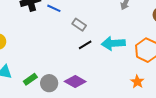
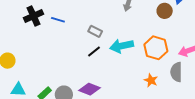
gray rectangle: (79, 25) -> (95, 31), moved

